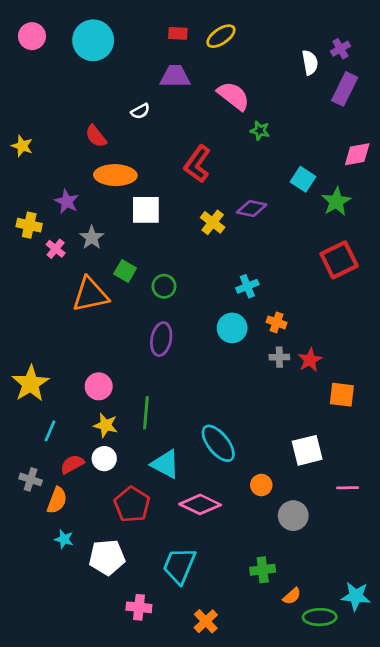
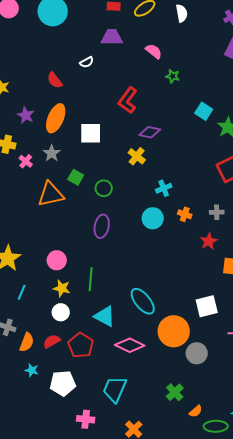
white semicircle: (310, 63) -> (182, 13), moved
pink semicircle: (233, 96) -> (154, 51), size x0.7
orange ellipse: (115, 175) -> (56, 118), moved, turned -68
purple star: (67, 202) -> (26, 115), moved
purple diamond: (252, 208) -> (150, 132), moved
yellow cross: (213, 222) -> (137, 156), moved
gray cross: (279, 357) -> (217, 212), moved
red semicircle: (72, 464) -> (52, 341), moved
orange circle: (261, 485) -> (174, 331), size x2.0
green cross: (263, 570) -> (175, 392), turned -36

